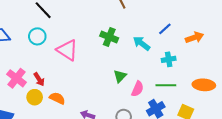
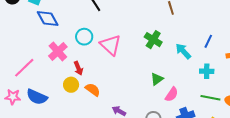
blue line: (165, 29) -> (208, 41), turned -32
cyan circle: (37, 36) -> (84, 37), moved
pink cross: (16, 78) -> (58, 51), moved
green line: (166, 85) -> (210, 98), moved

